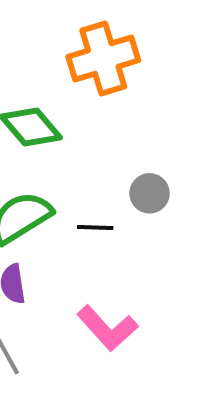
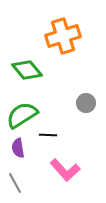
black line: (95, 228) -> (48, 135), moved

